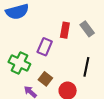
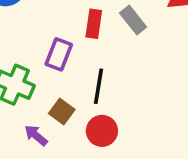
black line: (86, 67) -> (98, 86), moved

